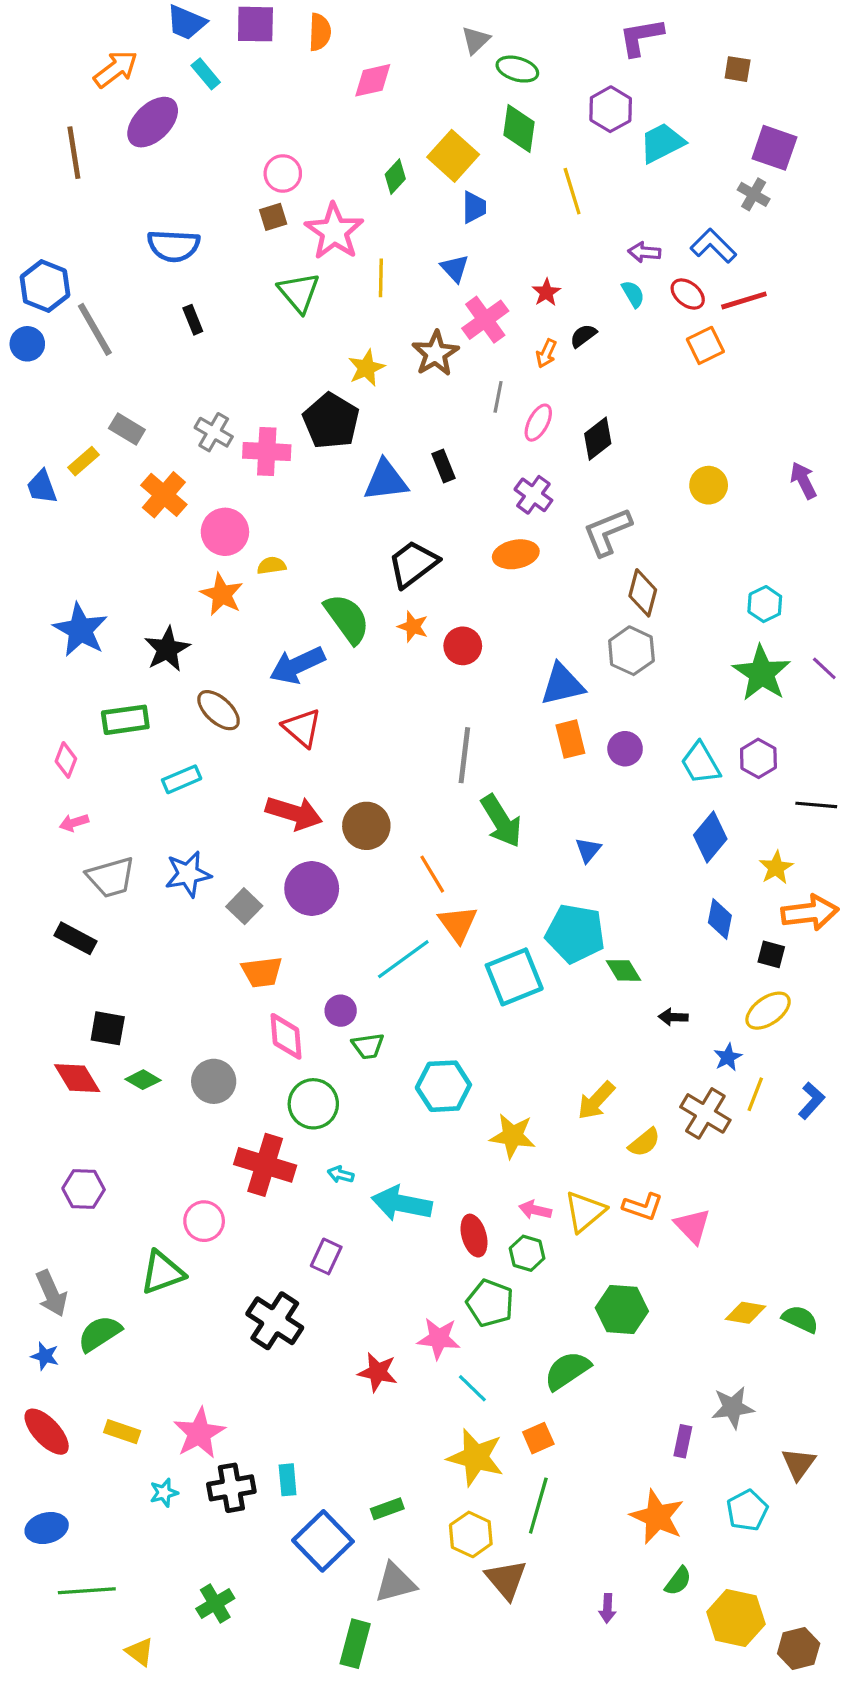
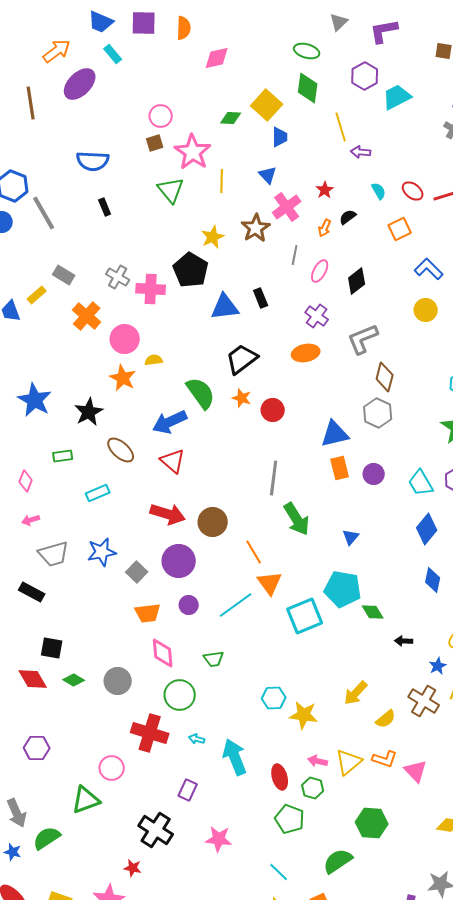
gray triangle: (476, 40) -> (339, 22), moved
green diamond: (395, 177) -> (231, 118), turned 50
blue L-shape: (713, 246) -> (429, 269), moved
purple arrow: (644, 252) -> (361, 152), moved
orange square: (705, 345) -> (400, 229), moved
green rectangle: (125, 720) -> (63, 456), size x0.7
purple circle: (341, 1011) -> (189, 605), moved
cyan hexagon: (443, 1086) -> (274, 698), moved, size x0.7
cyan arrow: (402, 1203) -> (235, 757), turned 57
pink star: (439, 1338) -> (219, 839), moved
red star: (378, 1372) -> (133, 868), moved, size x0.7

